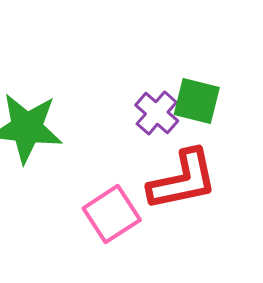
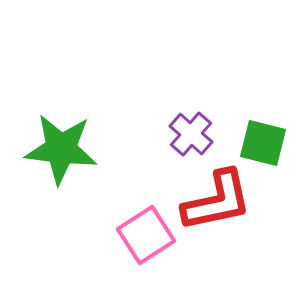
green square: (197, 101) -> (263, 143), moved

